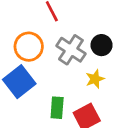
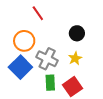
gray cross: (71, 50) -> (47, 59), moved

